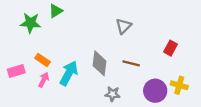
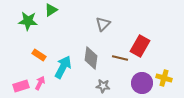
gray triangle: (123, 26) -> (103, 24), moved
red rectangle: (171, 48) -> (140, 46), moved, size x1.5
pink rectangle: (16, 71) -> (21, 86), moved
pink arrow: (44, 80) -> (40, 83), moved

